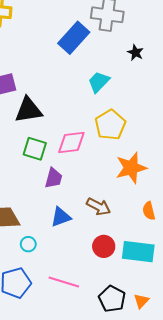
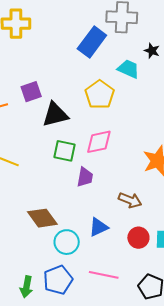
cyan trapezoid: (99, 82) -> (128, 69), moved, turned 75
yellow pentagon: (110, 125) -> (100, 95), moved
blue triangle: (61, 217) -> (98, 227), moved
cyan circle: (28, 244) -> (67, 242), size x1.6

